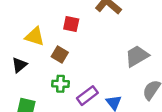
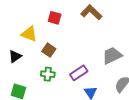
red square: (71, 24) -> (55, 18), moved
purple rectangle: (87, 96) -> (79, 73), moved

